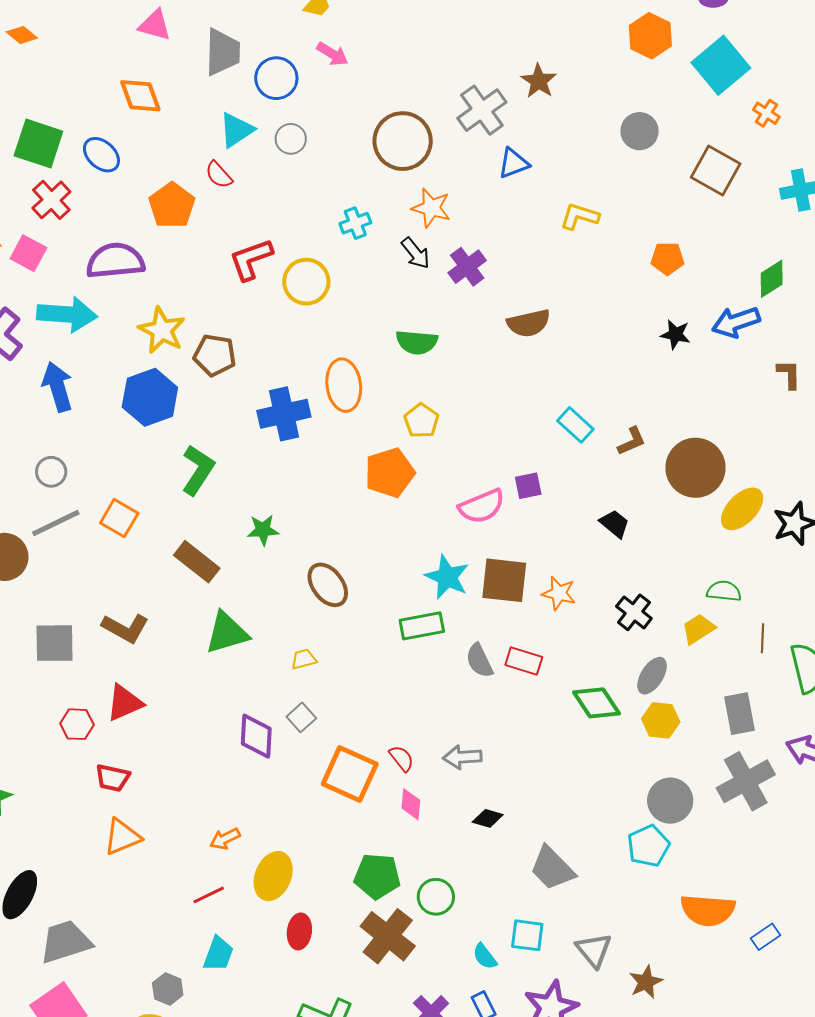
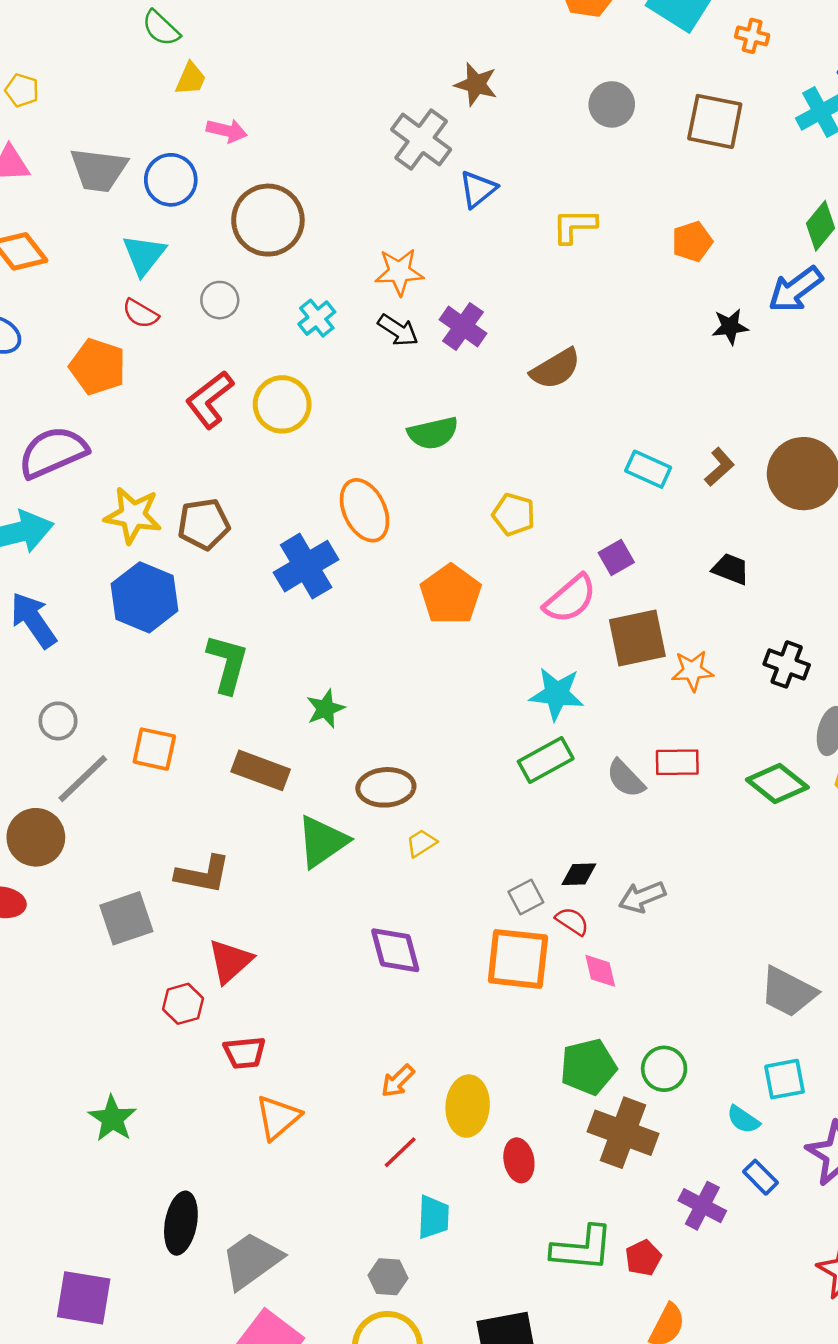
gray trapezoid: (223, 52) -> (99, 170), turned 114
gray circle: (291, 139) -> (220, 300), moved
brown circle: (403, 141) -> (268, 220), moved
yellow pentagon: (421, 421) -> (514, 514), moved
brown square: (504, 580) -> (637, 638), moved
brown ellipse: (328, 585) -> (386, 787), moved, turned -39
gray square: (301, 717) -> (526, 897), moved, turned 32
black diamond: (488, 818) -> (579, 874), moved

